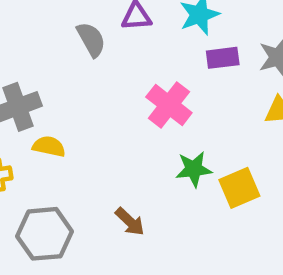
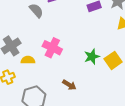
pink cross: (169, 105) -> (52, 48), moved

